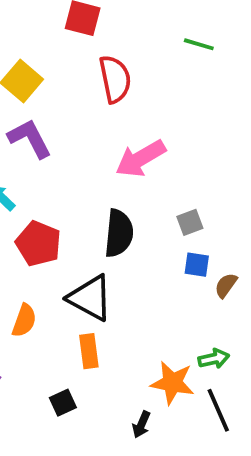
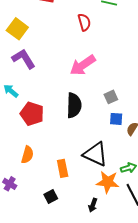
red semicircle: (115, 79) -> (84, 22), moved, size x0.7
black triangle: (90, 298) -> (95, 154), moved

